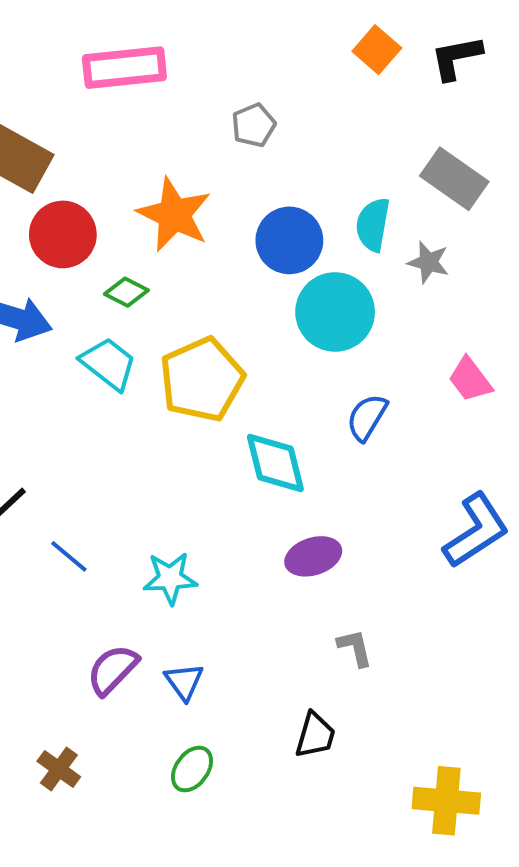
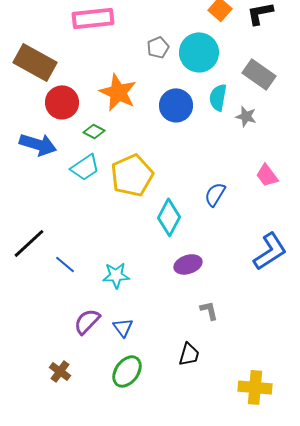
cyan circle: (335, 312) -> (199, 52), moved
cyan trapezoid: (109, 364) -> (85, 167), turned 108
cyan diamond: (275, 463) -> (169, 217), turned 42
green ellipse: (192, 769) -> (127, 371), size x1.4

